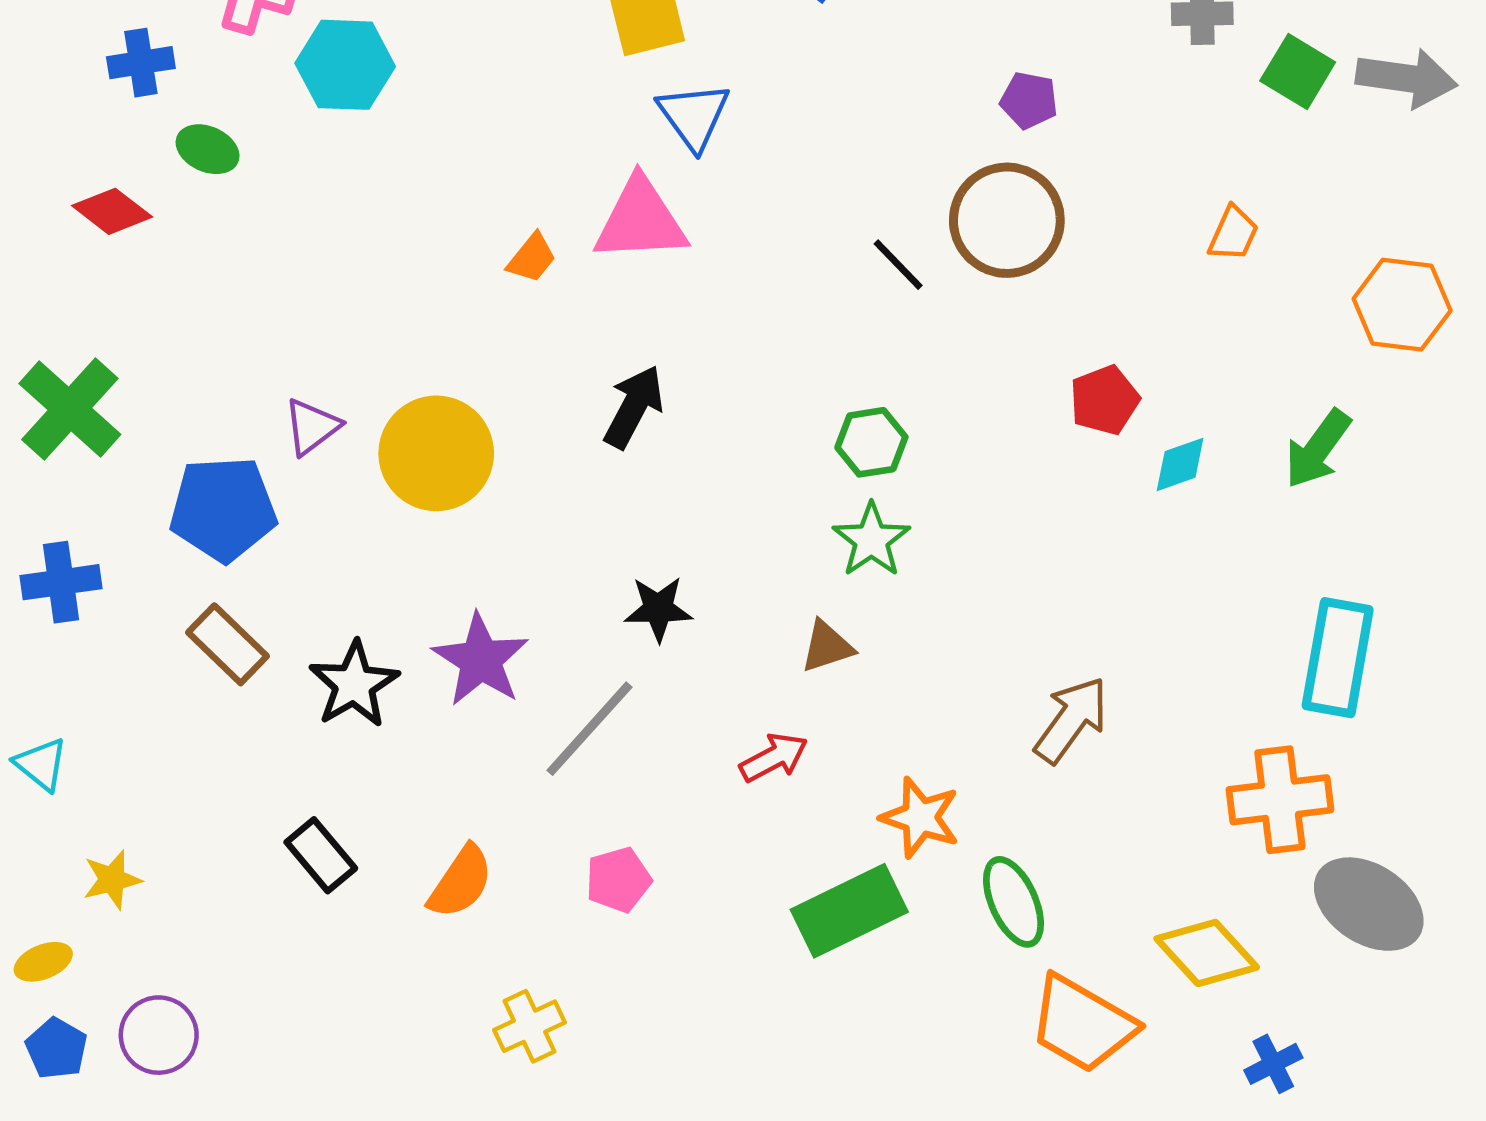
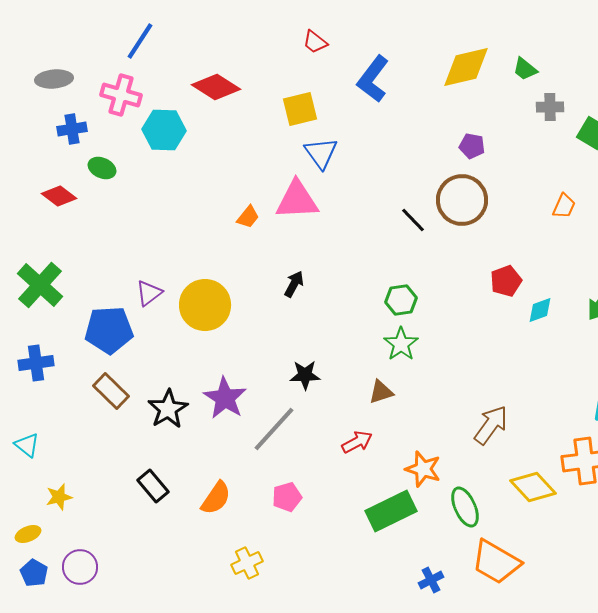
black arrow: (634, 407) -> (294, 284), size x0.7
yellow diamond: (1207, 953) -> (533, 487), moved
blue cross: (1273, 1064) -> (431, 580), moved

